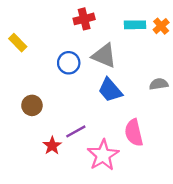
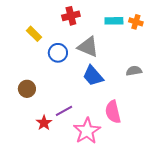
orange cross: (161, 26) -> (136, 22), turned -32
yellow rectangle: (18, 43) -> (34, 34), moved

